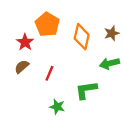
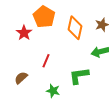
brown semicircle: (22, 67) -> (21, 78), moved

